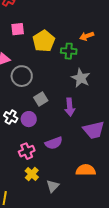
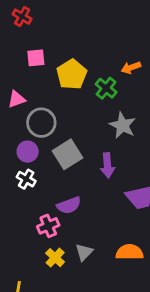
green cross: (69, 51) -> (106, 88), turned 35
gray square: (41, 99) -> (68, 154), size x1.5
purple circle: (29, 119) -> (28, 152), moved
purple semicircle: (54, 143) -> (69, 205), moved
gray triangle: (53, 186) -> (84, 252), moved

